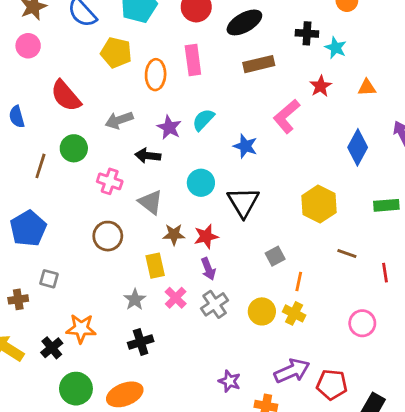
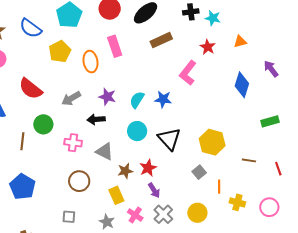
yellow pentagon: (116, 53) -> (60, 52), turned -30
cyan semicircle: (203, 120) -> (137, 100), moved
yellow hexagon: (319, 204) -> (212, 142), moved
gray square: (49, 279) -> (69, 217), moved
yellow cross: (294, 313) -> (237, 202), moved

